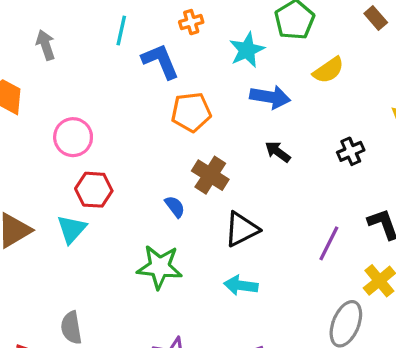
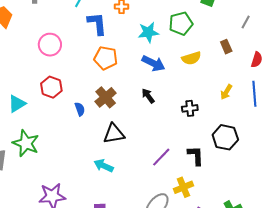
brown rectangle: (376, 18) -> (226, 47), moved
pink circle: (73, 137) -> (50, 45), moved
red hexagon: (94, 190) -> (51, 87), moved
green star: (160, 267) -> (26, 143), moved

